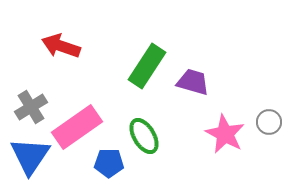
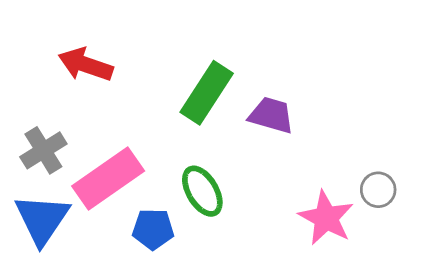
gray circle: (269, 122) -> (378, 190), moved
pink star: (225, 134) -> (326, 218), moved

